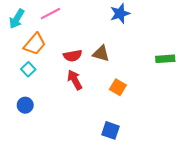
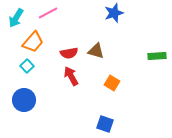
blue circle: (25, 105) -> (24, 100), size x1.5

